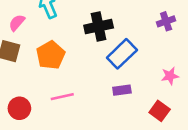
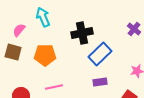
purple cross: (166, 21) -> (134, 29), turned -32
orange pentagon: (51, 55) -> (45, 55), turned 30

